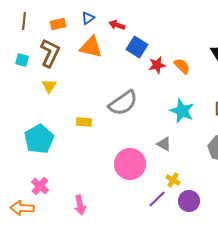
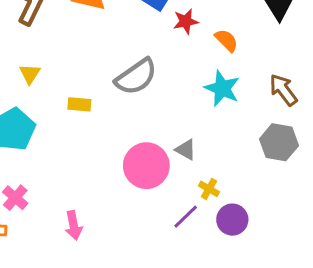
orange semicircle: (182, 66) -> (226, 40), moved
yellow triangle: (49, 86) -> (30, 74), moved
gray triangle: (164, 144) -> (186, 150), moved

